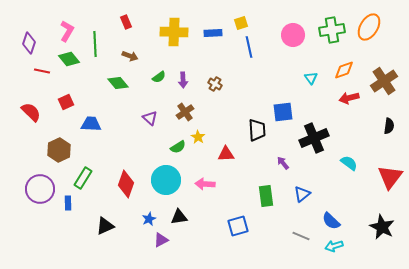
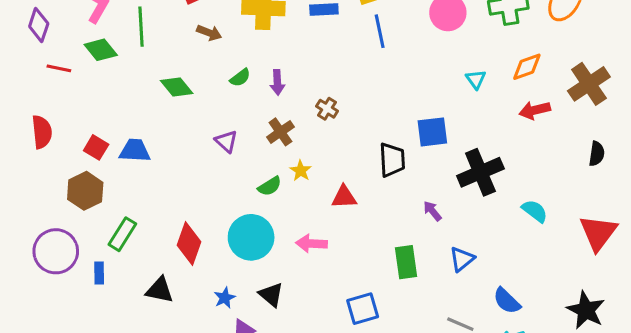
brown arrow: (130, 56) -> (209, 33), moved
brown cross: (215, 84) -> (327, 109), moved
red square: (66, 102) -> (96, 147), moved, turned -35
red semicircle: (31, 112) -> (42, 132), turned 40
black triangle: (179, 217) -> (271, 295), turned 48
black triangle: (105, 226) -> (160, 290), moved, turned 36

